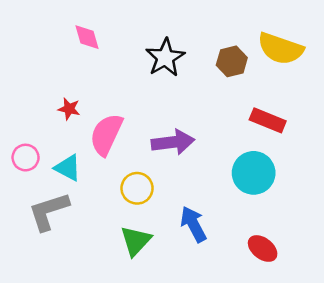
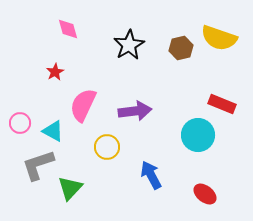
red star: (69, 109) -> (55, 72), moved, turned 30
red rectangle: (268, 120) -> (222, 104), moved
green triangle: (136, 241) -> (70, 188), moved

